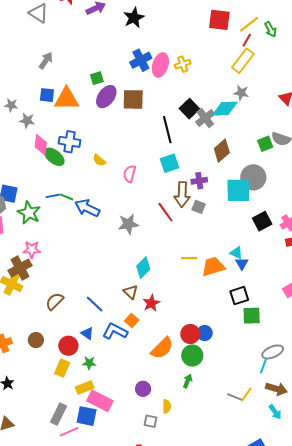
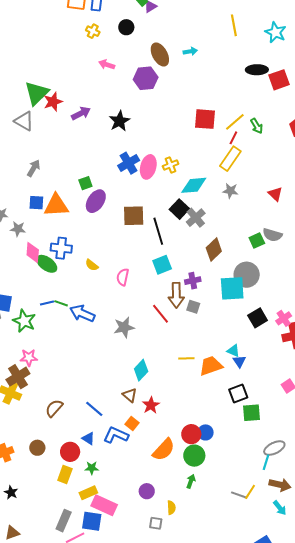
brown square: (133, 99) -> (134, 216), moved
cyan diamond: (225, 109) -> (194, 185), moved

